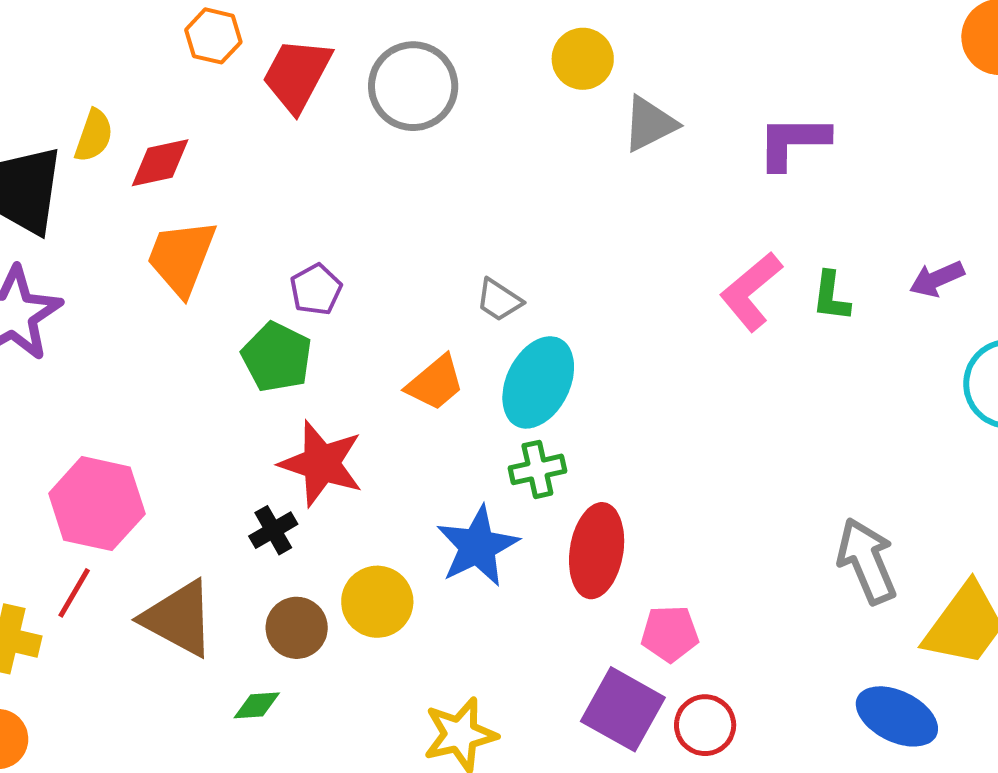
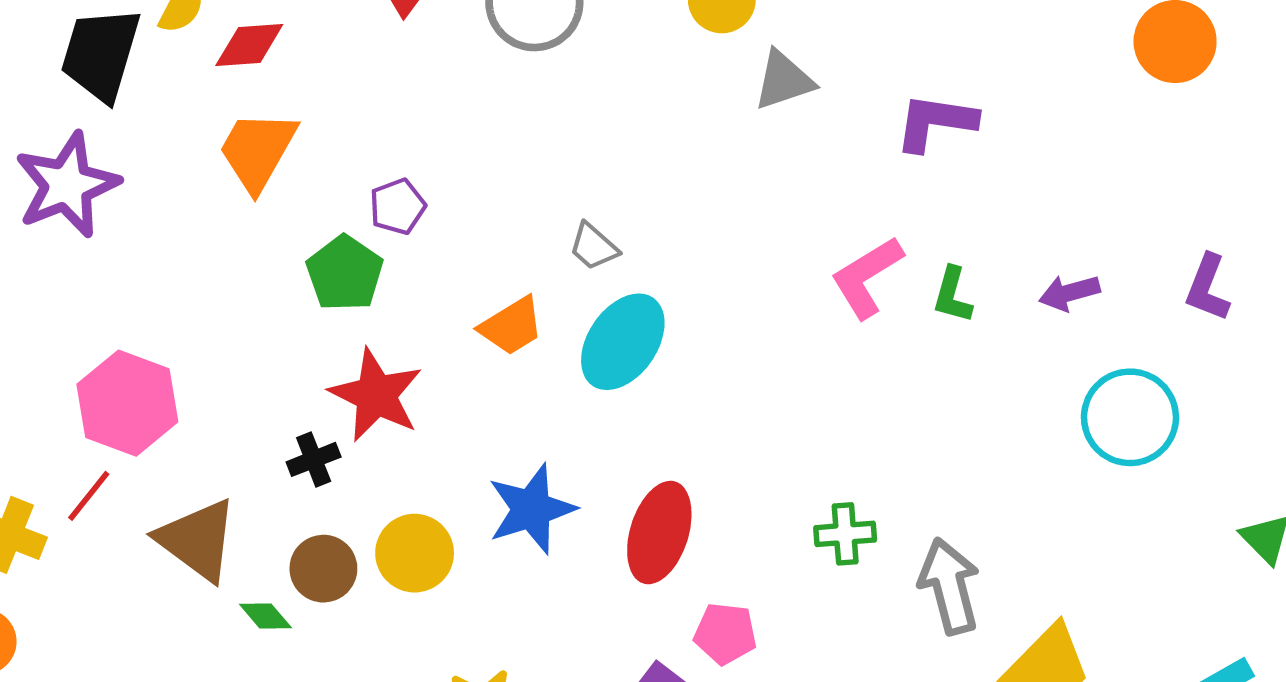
green cross: (537, 469) -> (845, 534), moved
green diamond: (257, 705) -> (265, 616), moved, turned 45

